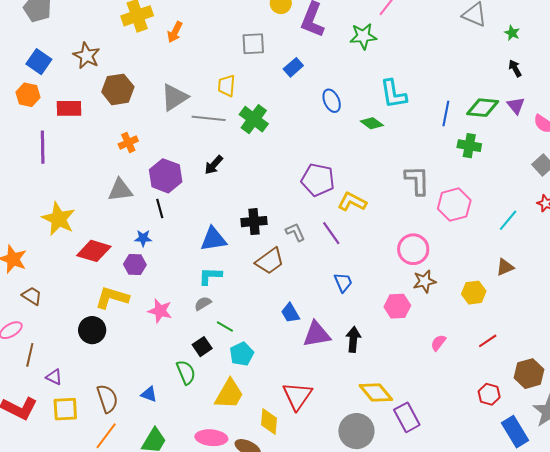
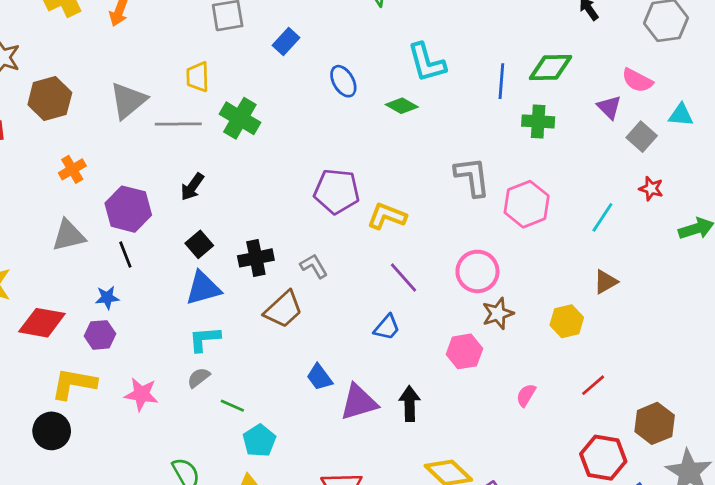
purple triangle: (516, 105) -> (609, 107), moved
purple line: (331, 233) -> (403, 277), moved
blue trapezoid: (343, 282) -> (387, 327), turned 70
black square: (202, 347) -> (199, 244), moved
red hexagon: (489, 394) -> (603, 458), size x1.5

